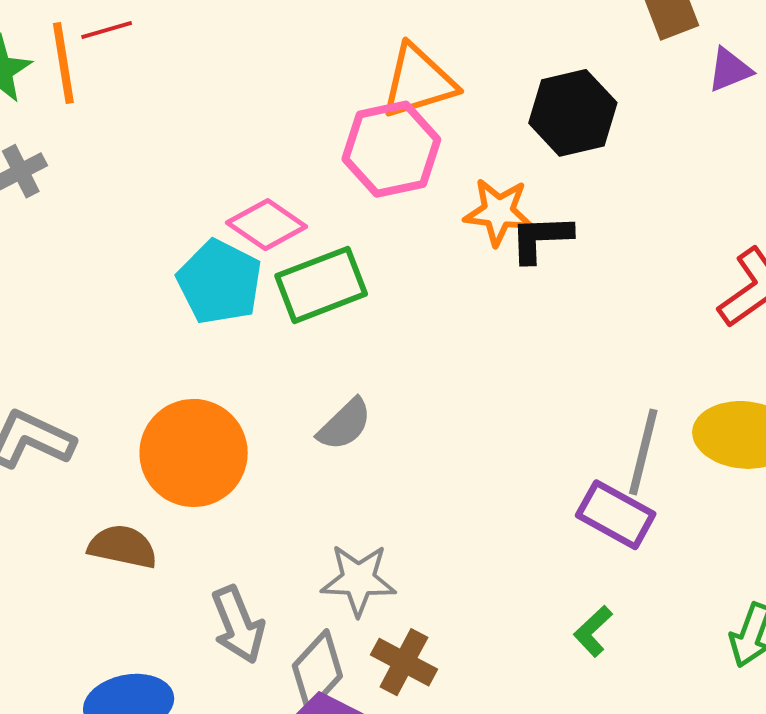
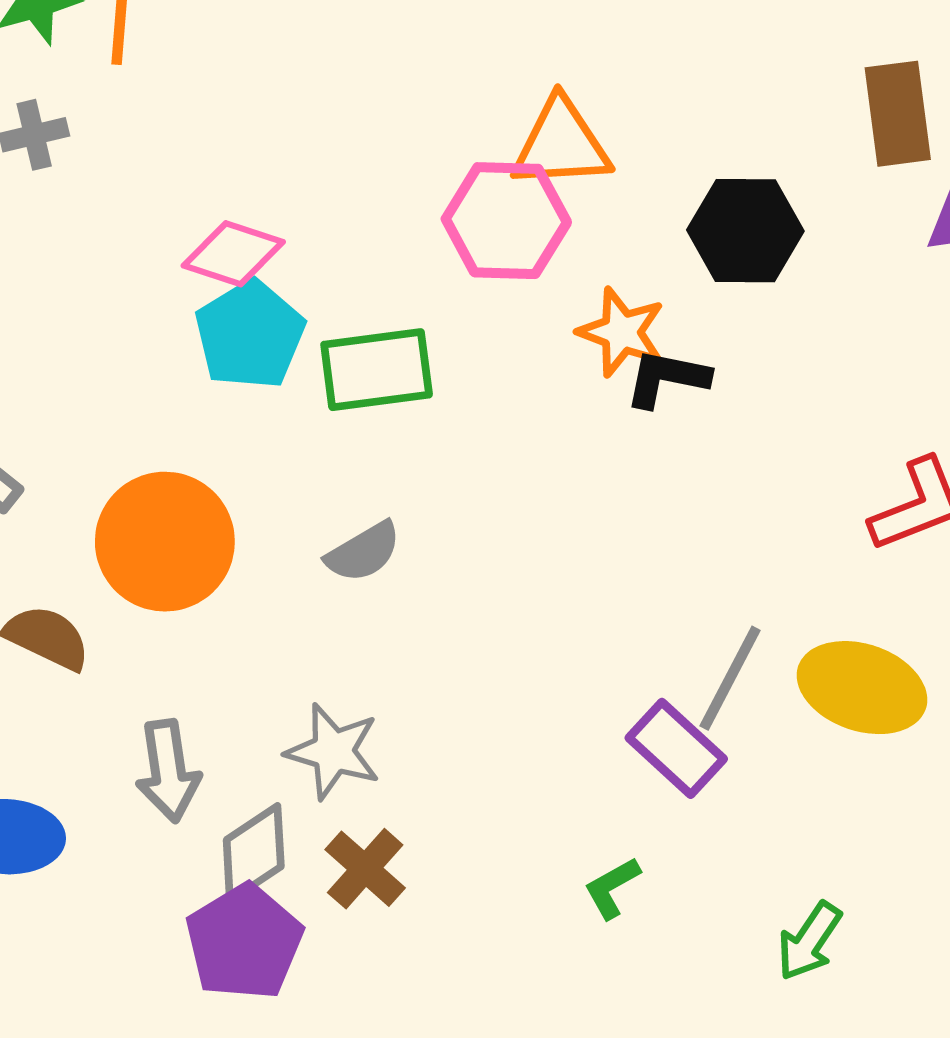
pink diamond: (267, 225) -> (233, 254), moved, turned -30

